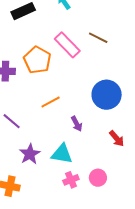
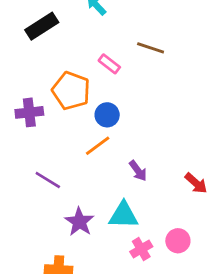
pink rectangle: (67, 45) -> (109, 64), size x0.6
blue circle: (107, 95) -> (107, 115), moved, size x0.6

